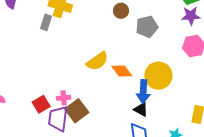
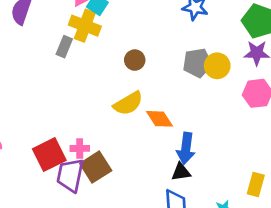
brown circle: (121, 11) -> (135, 60), moved
yellow circle: (158, 76) -> (217, 66), moved, size x0.7
red square: (41, 104) -> (49, 155), size x1.4
black triangle: (141, 109) -> (181, 172), turned -42

